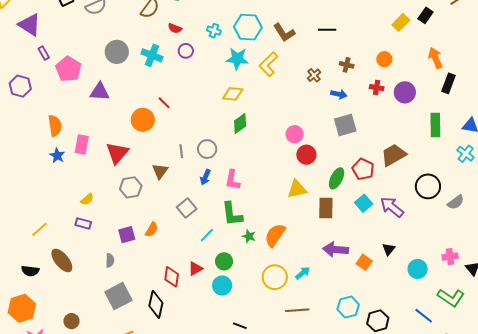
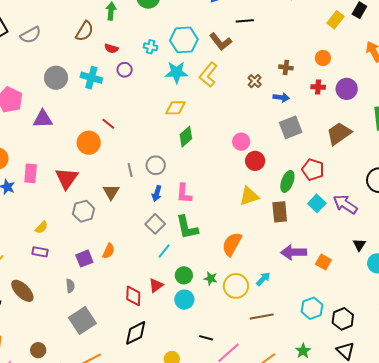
black line: (327, 30) -> (245, 21), moved
brown trapezoid: (394, 155) -> (339, 133), moved
gray square: (187, 208) -> (155, 224), moved
green star: (249, 236) -> (211, 279), moved
black triangle: (389, 249) -> (359, 245), moved
black diamond: (156, 304) -> (136, 333), moved, turned 56

